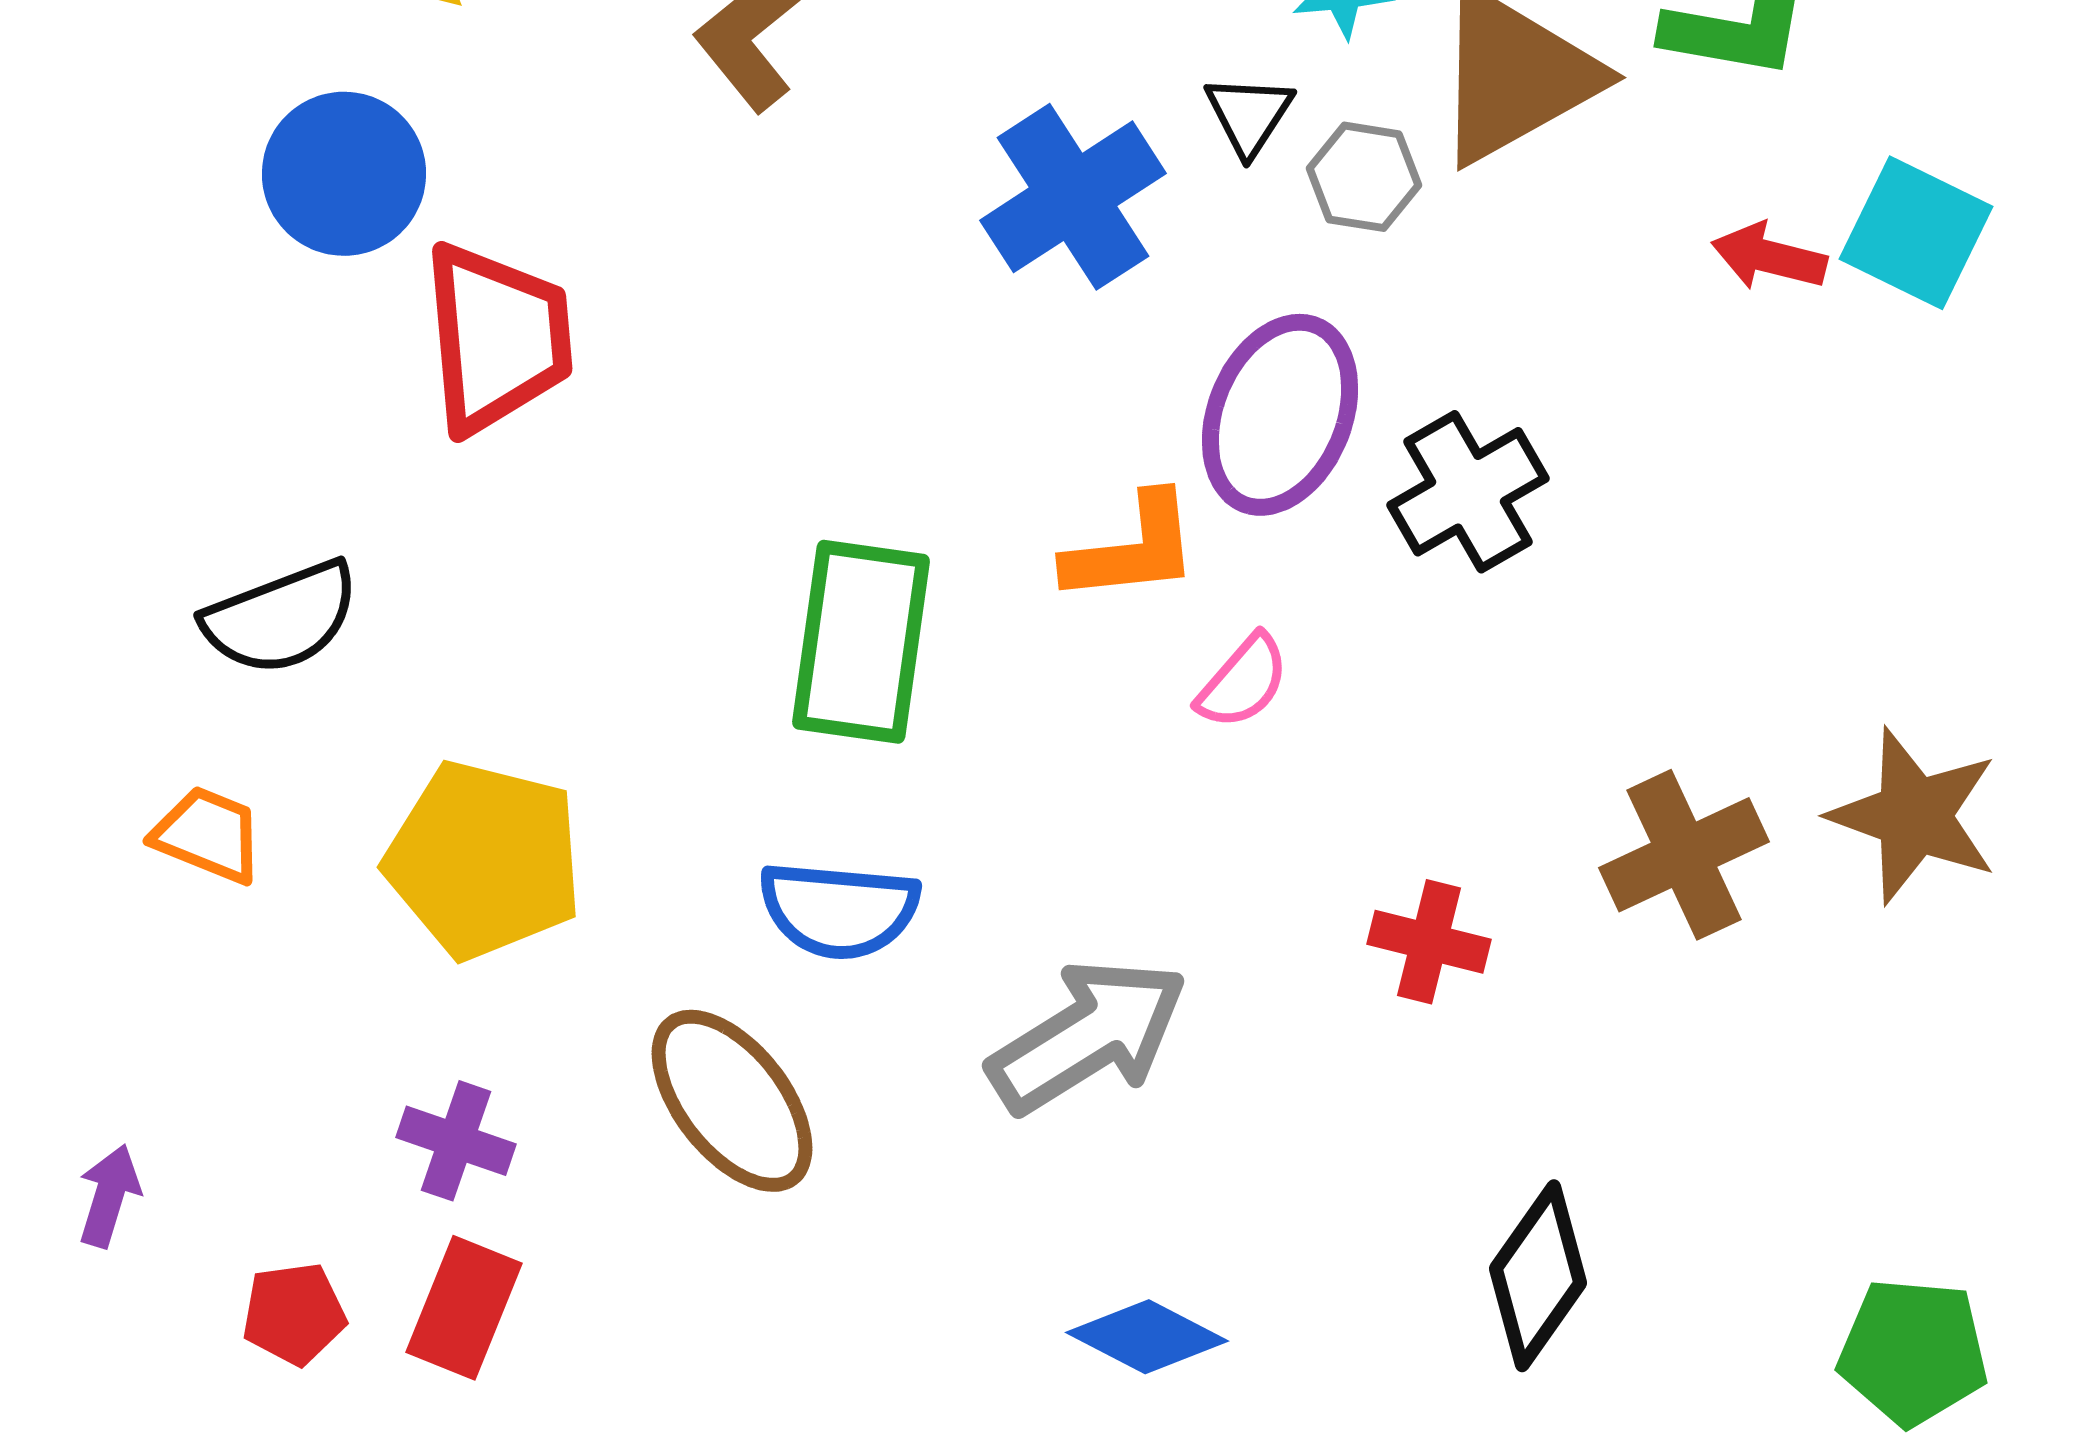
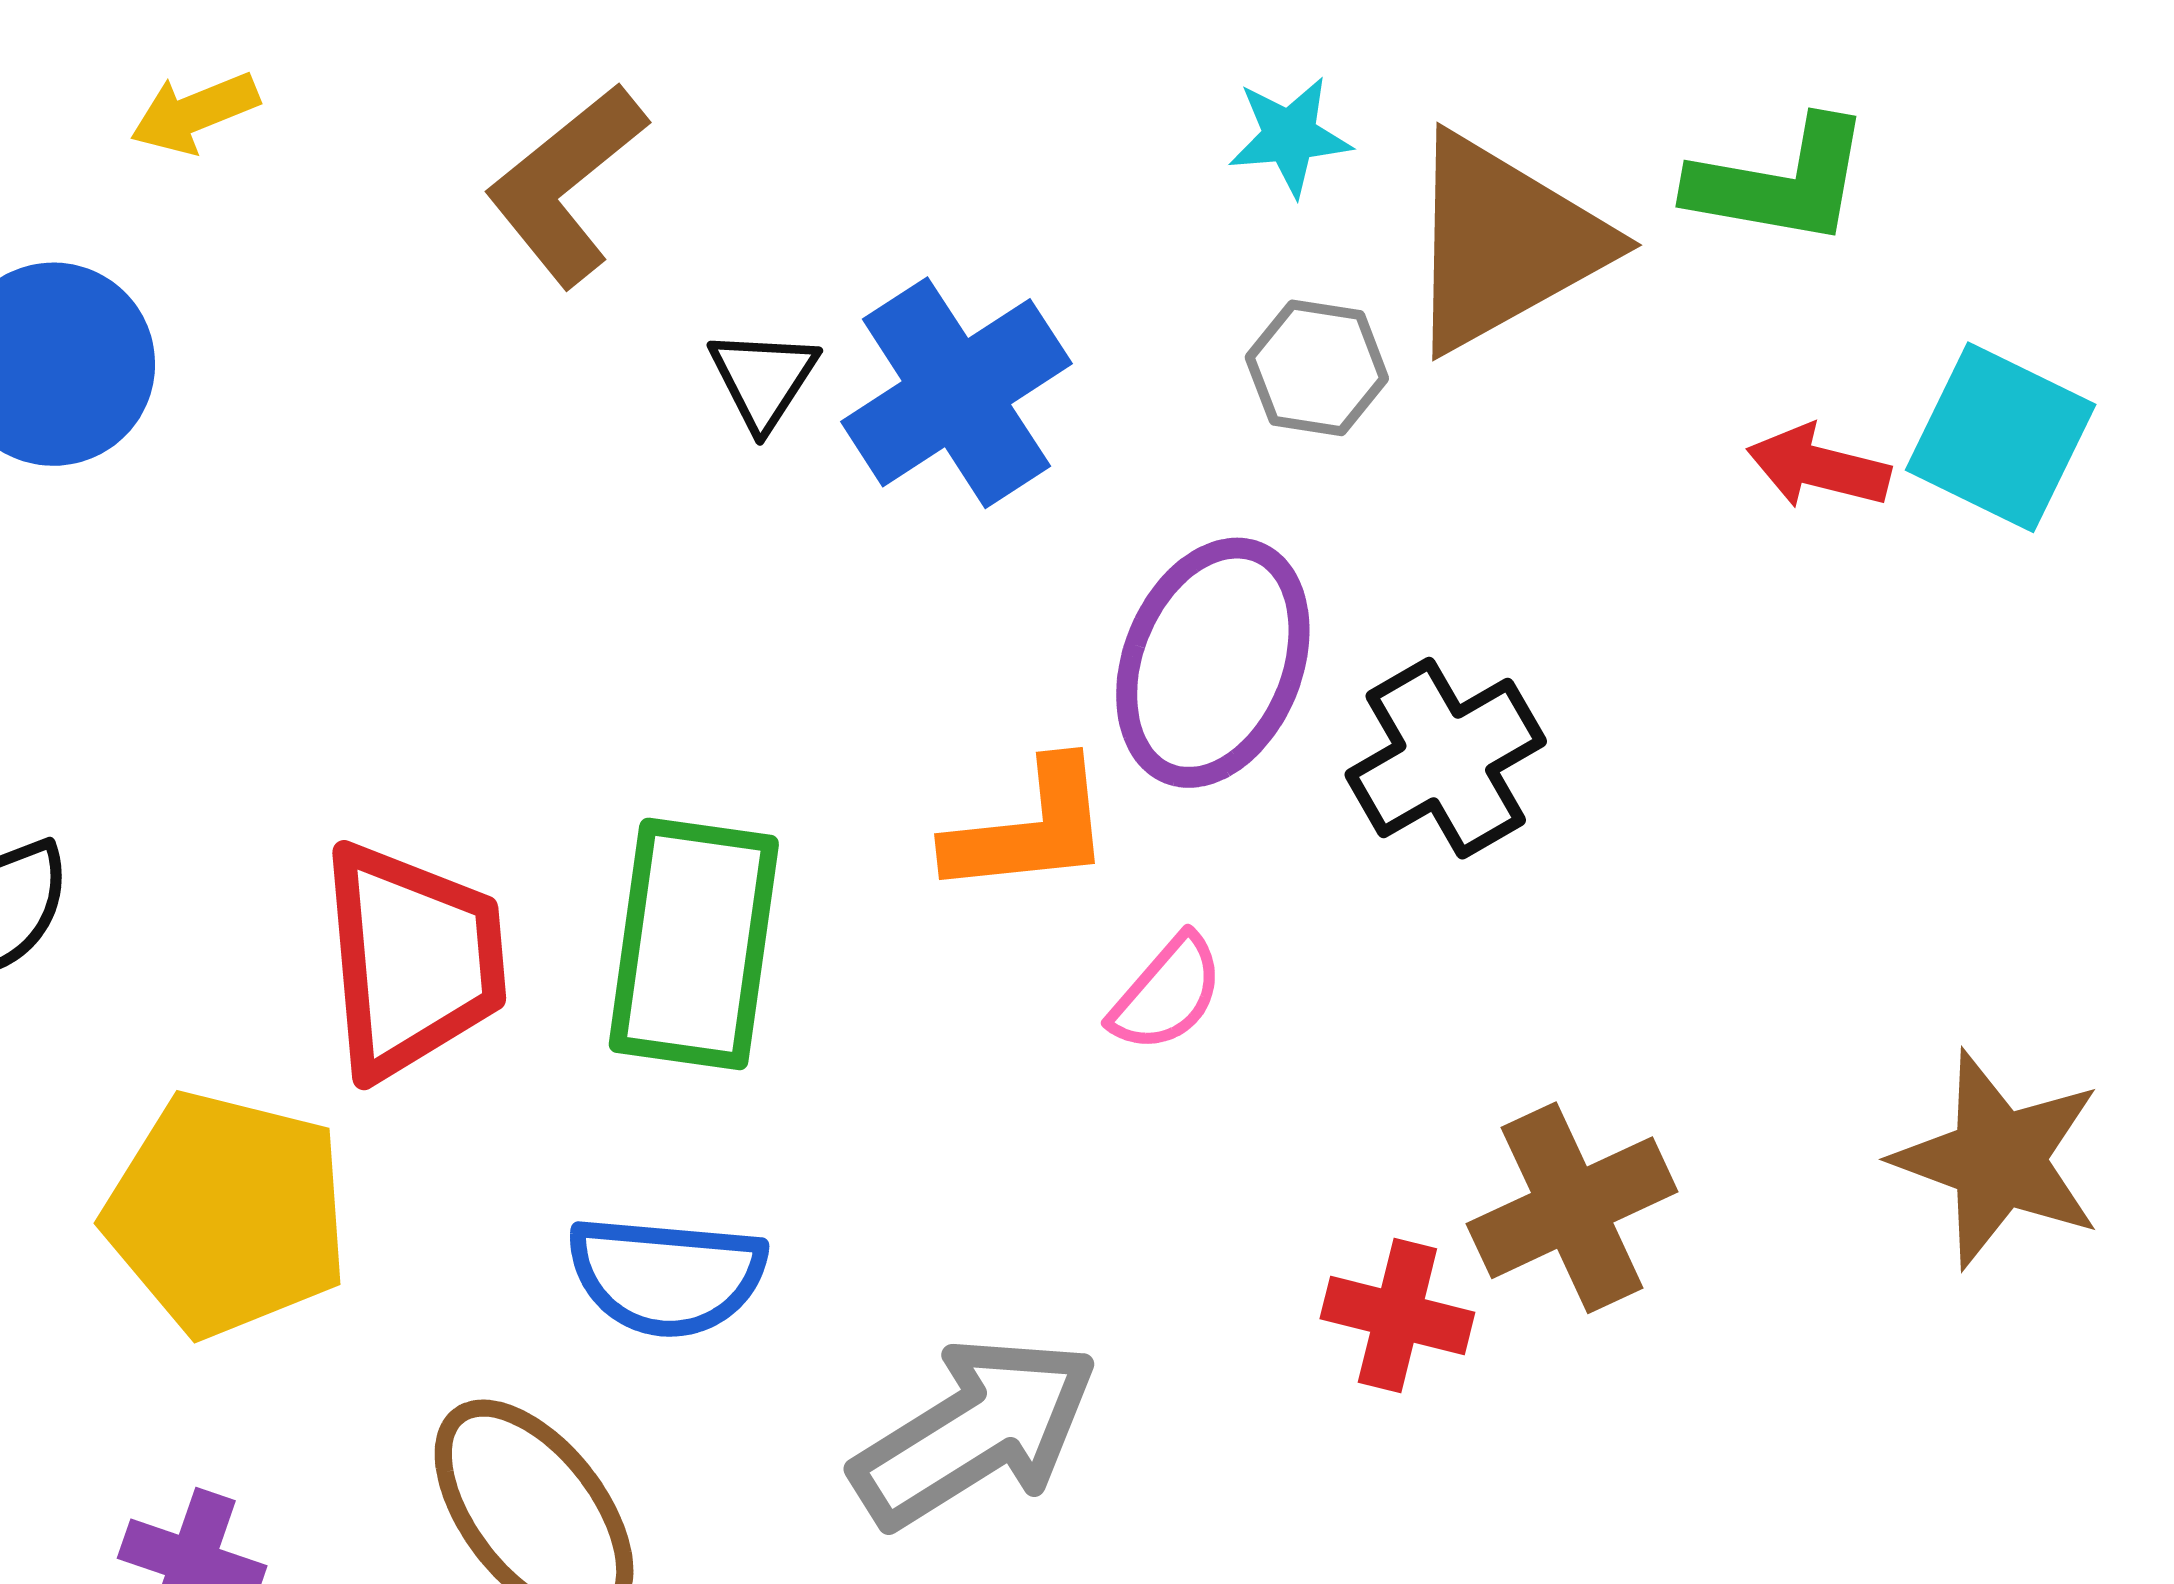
black triangle: (1249, 115) -> (763, 379), moved
red trapezoid: (497, 338) -> (413, 960), moved
brown cross: (1684, 855) -> (1572, 1208), moved

